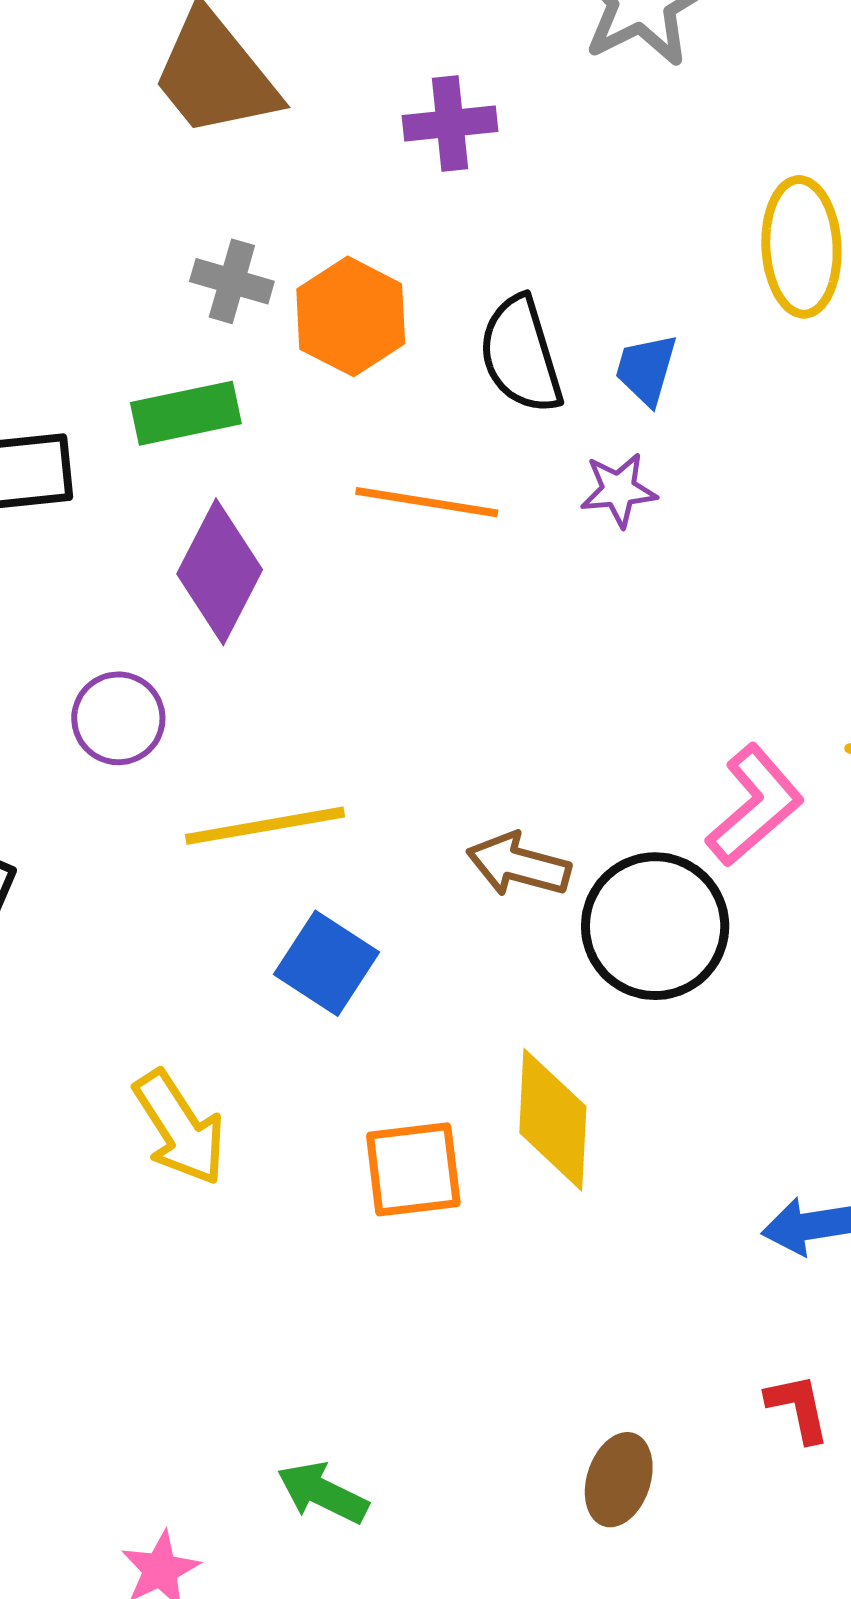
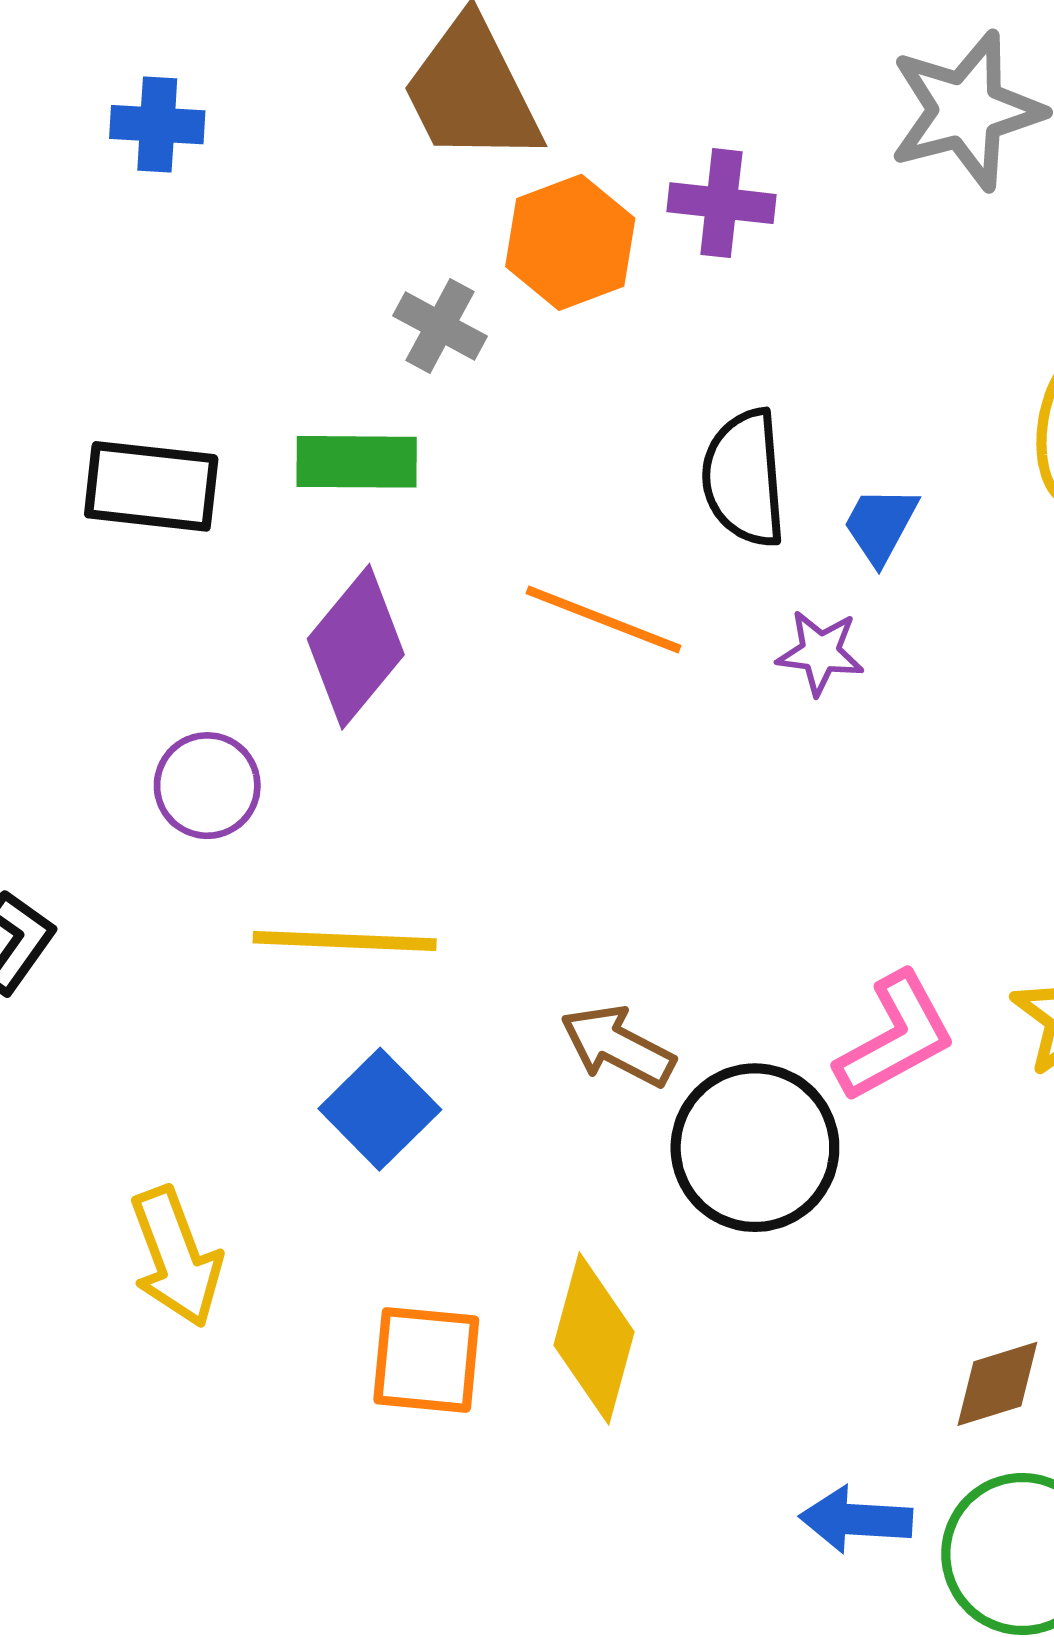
orange hexagon: (351, 316) -> (570, 242), moved

